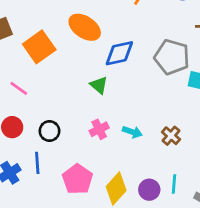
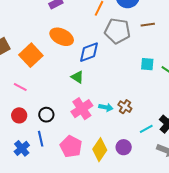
gray pentagon: (172, 57) -> (117, 31), moved
pink cross: (99, 129) -> (82, 109), size x1.5
brown cross: (171, 136) -> (125, 107), moved
cyan line: (174, 184) -> (146, 129), moved, turned 64

